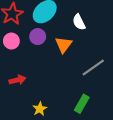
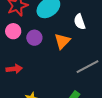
purple circle: (38, 37) -> (34, 38), moved

